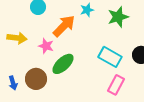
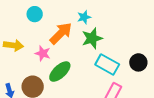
green star: (118, 17) -> (92, 38), moved

